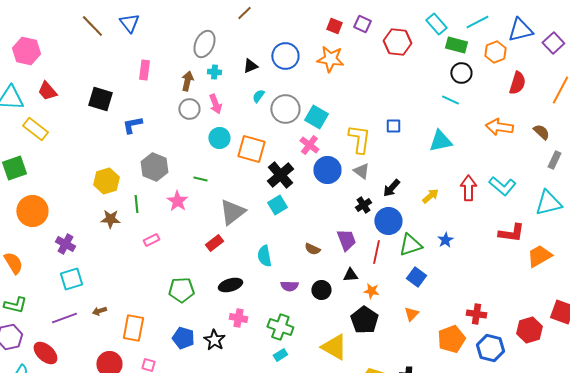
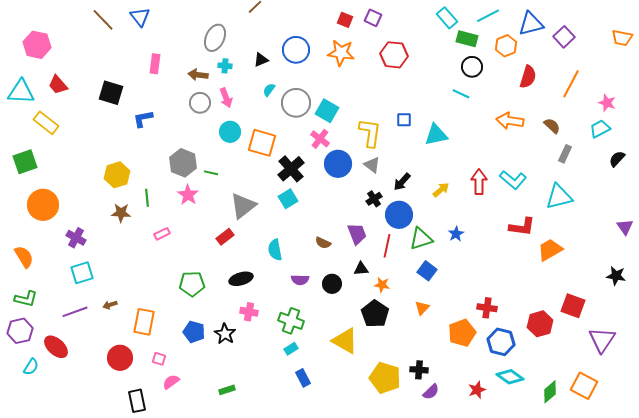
red hexagon: (397, 42) -> (394, 55), moved
brown arrow: (187, 81) -> (198, 75), turned -96
cyan triangle: (440, 141) -> (436, 135), moved
gray hexagon: (154, 167) -> (183, 163), moved

